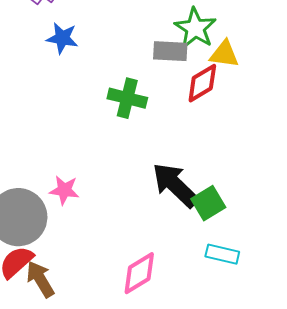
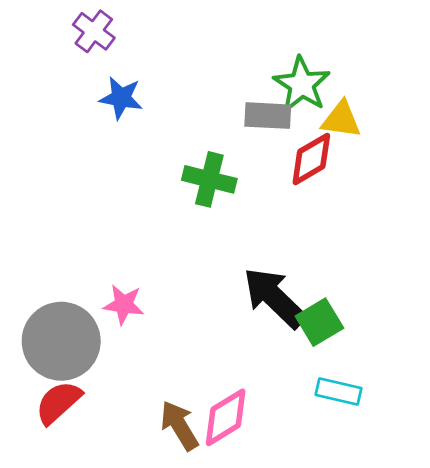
brown arrow: (40, 279) -> (179, 425), moved

